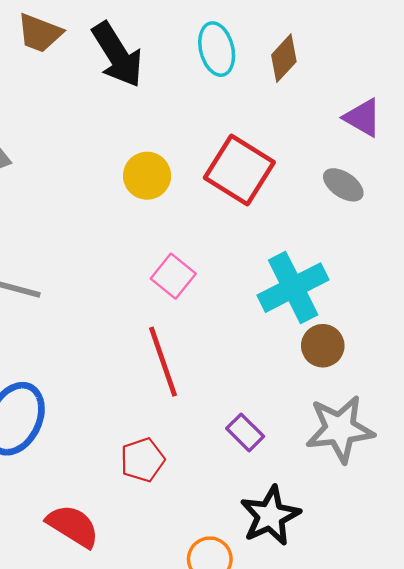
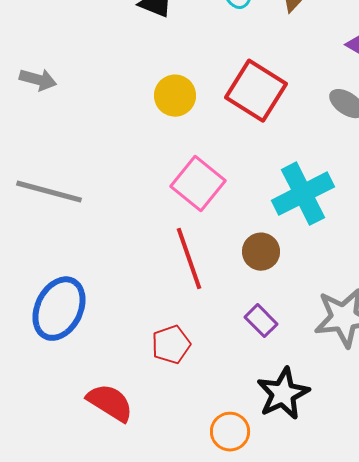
pink square: (173, 276) -> (198, 184), size x1.4
brown circle: (323, 346) -> (261, 252), moved

